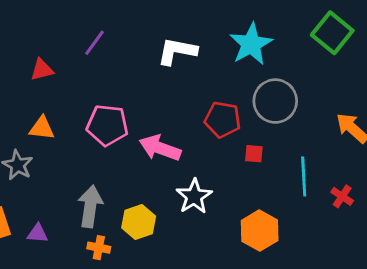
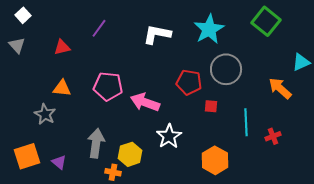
red cross: (342, 196) -> (273, 136), turned 35
purple triangle: (38, 233) -> (59, 162), turned 35
orange cross: (99, 248) -> (113, 172), moved

